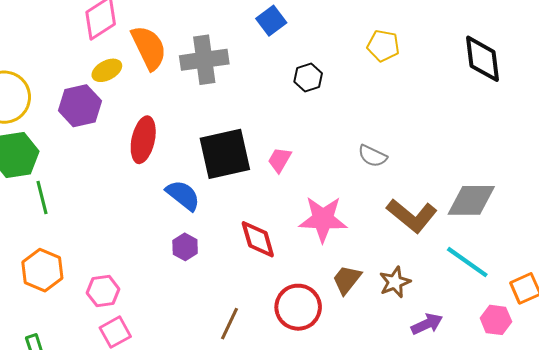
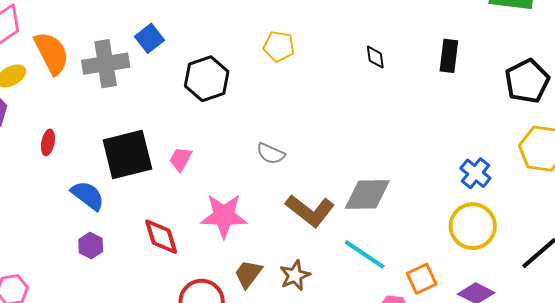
blue square: (271, 21) -> (149, 38), moved
black diamond: (482, 59) -> (375, 57), size x0.5
black hexagon: (308, 77) -> (207, 79), size x1.6
red ellipse: (143, 140) -> (48, 142), size x0.6

